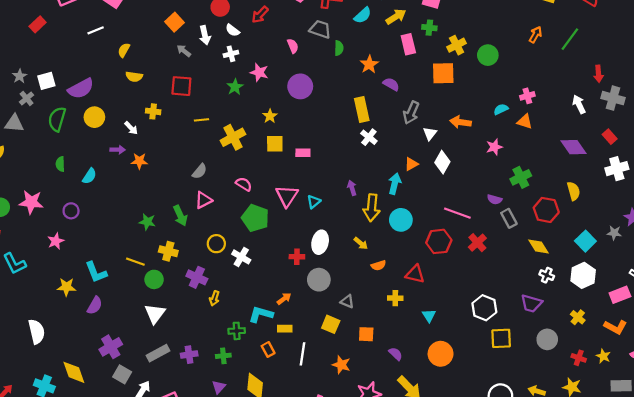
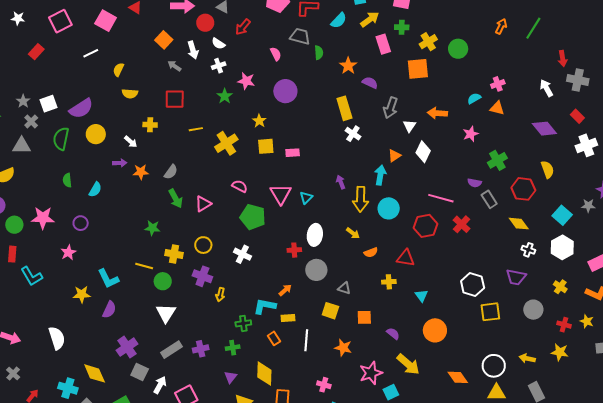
gray semicircle: (200, 171) -> (171, 172), moved
green arrow: (180, 216) -> (176, 199), moved
yellow circle: (216, 244) -> (203, 245), moved

